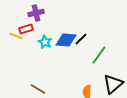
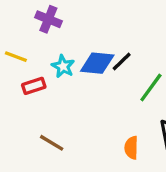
purple cross: (36, 13) -> (48, 19), turned 35
red rectangle: (26, 29) -> (34, 86), moved

